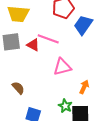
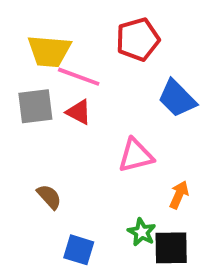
blue trapezoid: (83, 25) -> (177, 98), moved, turned -80
pink line: (48, 39) -> (79, 77), moved

